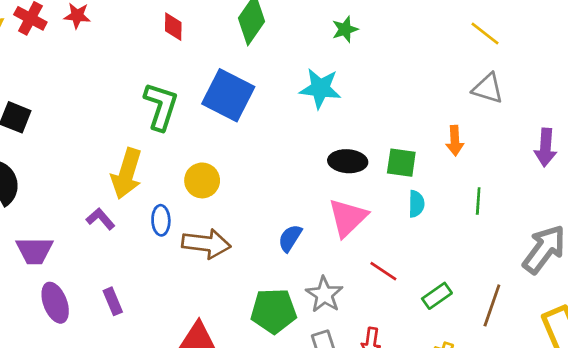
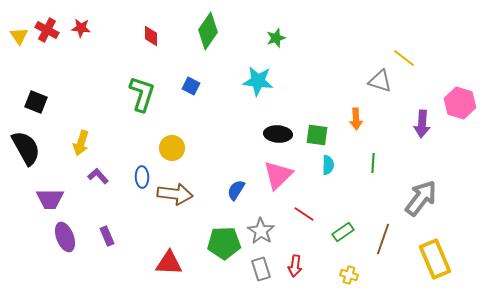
yellow line: (485, 33) -> (404, 58), moved
blue square: (228, 95) -> (191, 86), size x0.5
yellow arrow: (127, 174) -> (81, 143), moved, size x0.7

